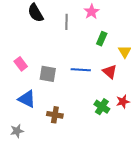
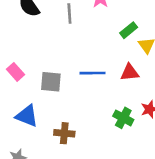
green rectangle: (102, 39) -> (129, 30), moved, turned 32
red triangle: (110, 72) -> (130, 72), turned -42

